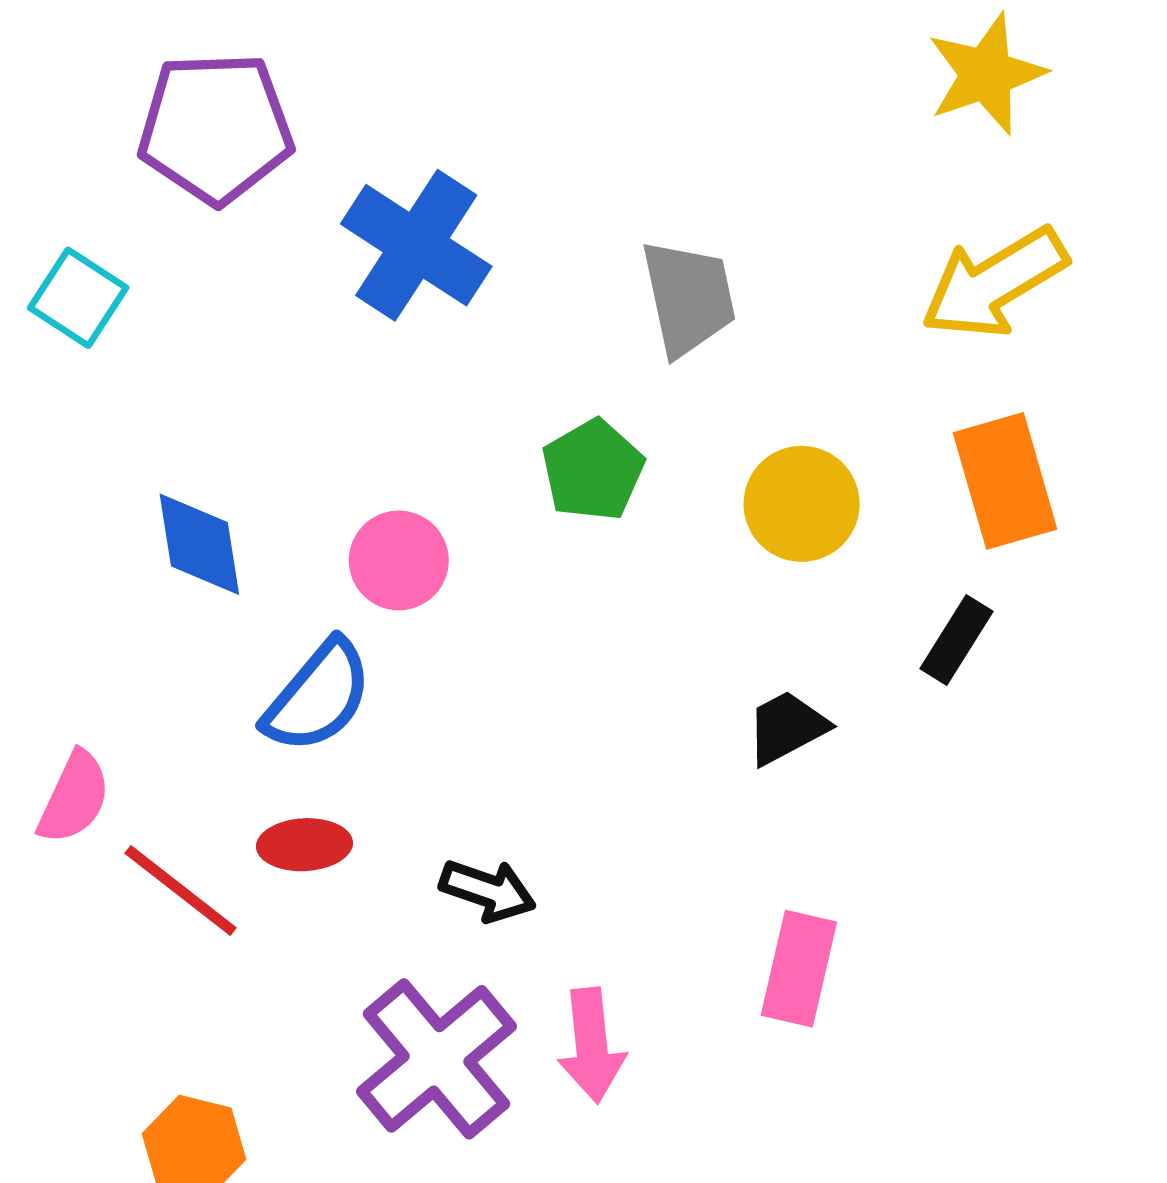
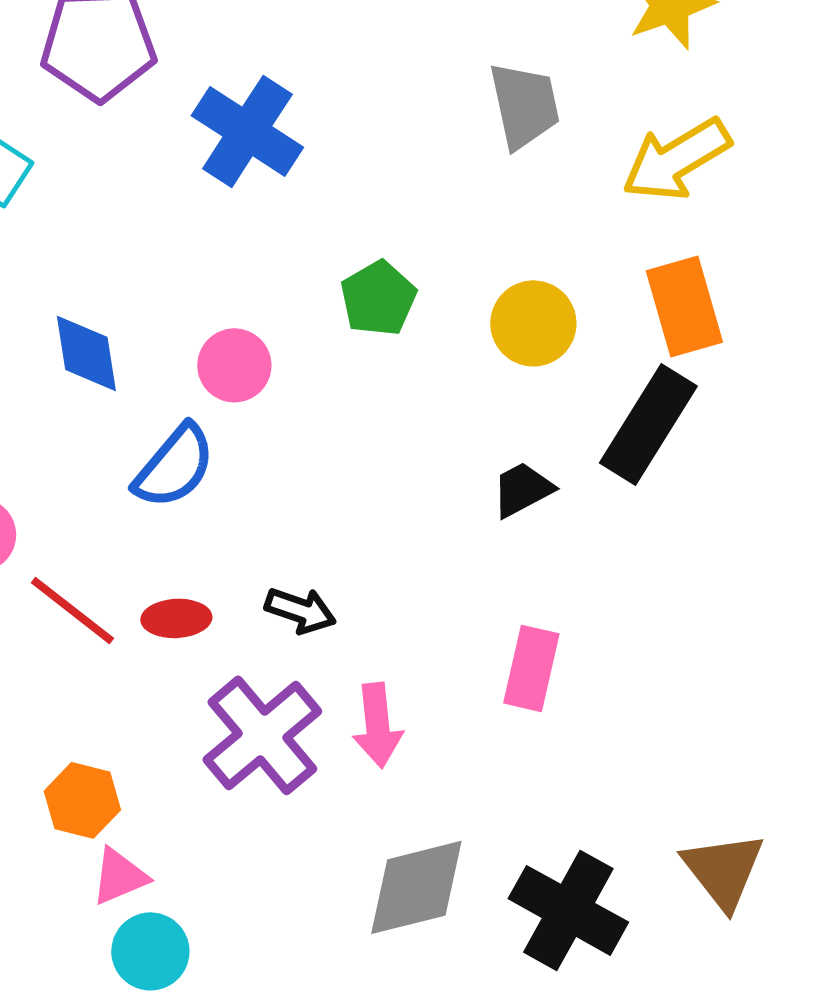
gray trapezoid: (688, 298) -> (524, 105), moved
black rectangle: (957, 640) -> (648, 424), size x1.8
red ellipse: (304, 845) -> (176, 618), moved

